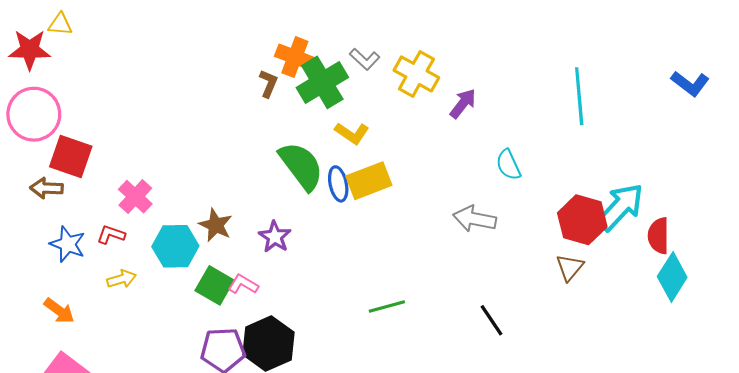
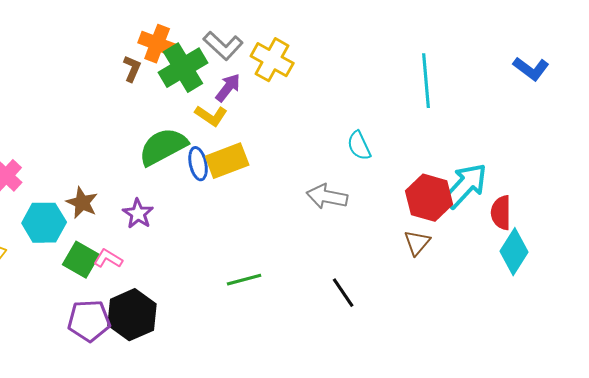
gray L-shape: (365, 59) -> (223, 46), size x1.4
purple arrow: (463, 104) -> (228, 88), moved
green semicircle: (301, 166) -> (163, 147), turned -81

